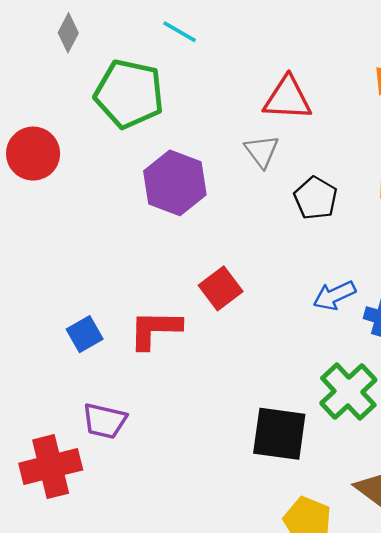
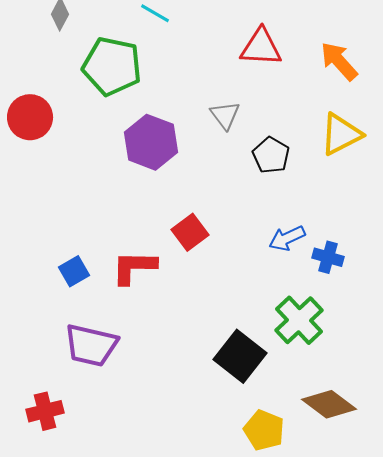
red triangle: (287, 98) -> (261, 47), moved
purple trapezoid: (105, 421) -> (91, 345), size x1.4
black square: (279, 434) -> (240, 356), turned 30
red cross: (51, 467) -> (45, 411), moved, size x0.7

